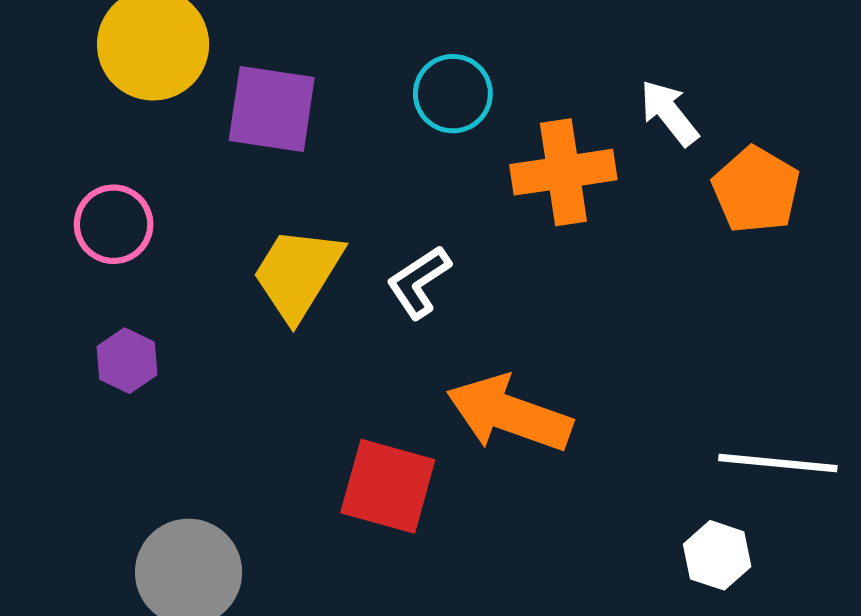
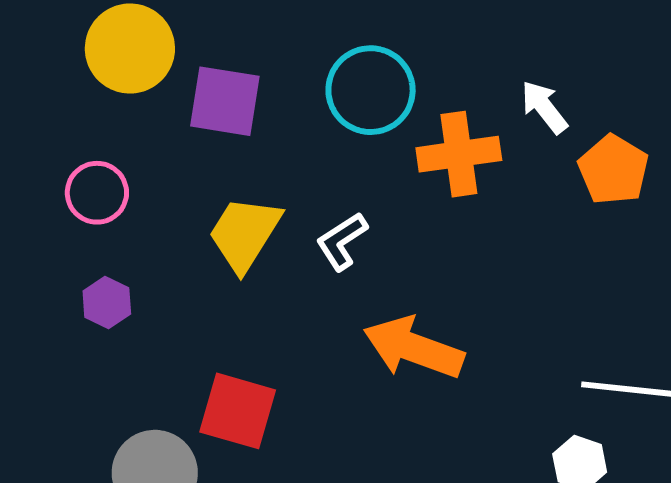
cyan circle: (453, 94) -> (371, 90), size x1.4
red square: (388, 486) -> (238, 411), moved

